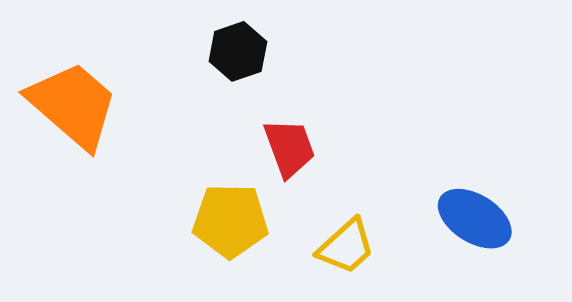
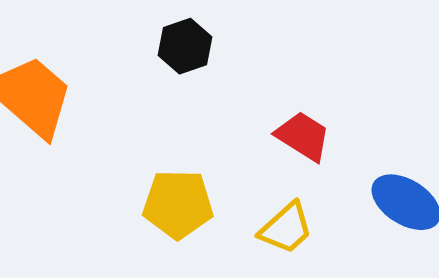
red trapezoid: (289, 148) -> (303, 136), moved, turned -38

